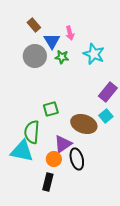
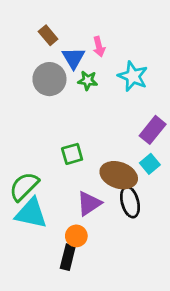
green semicircle: (32, 132) -> (24, 186), moved, turned 40
orange circle: (54, 159) -> (76, 236), moved
black ellipse: (77, 159) -> (130, 202), moved

